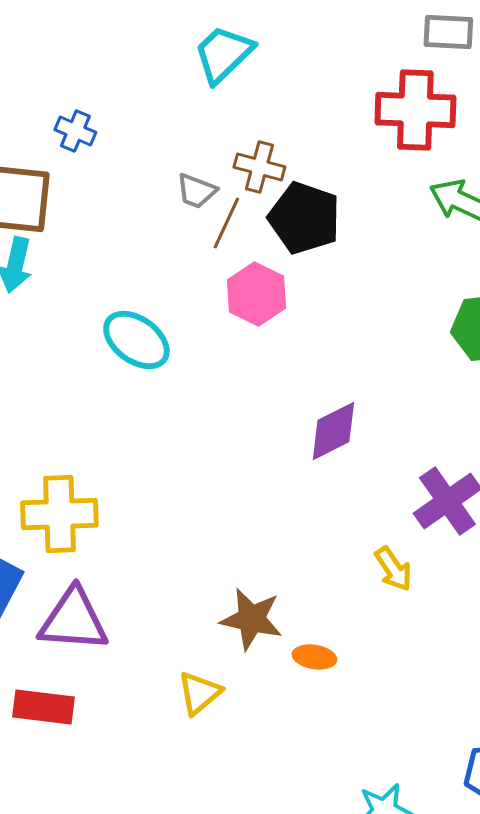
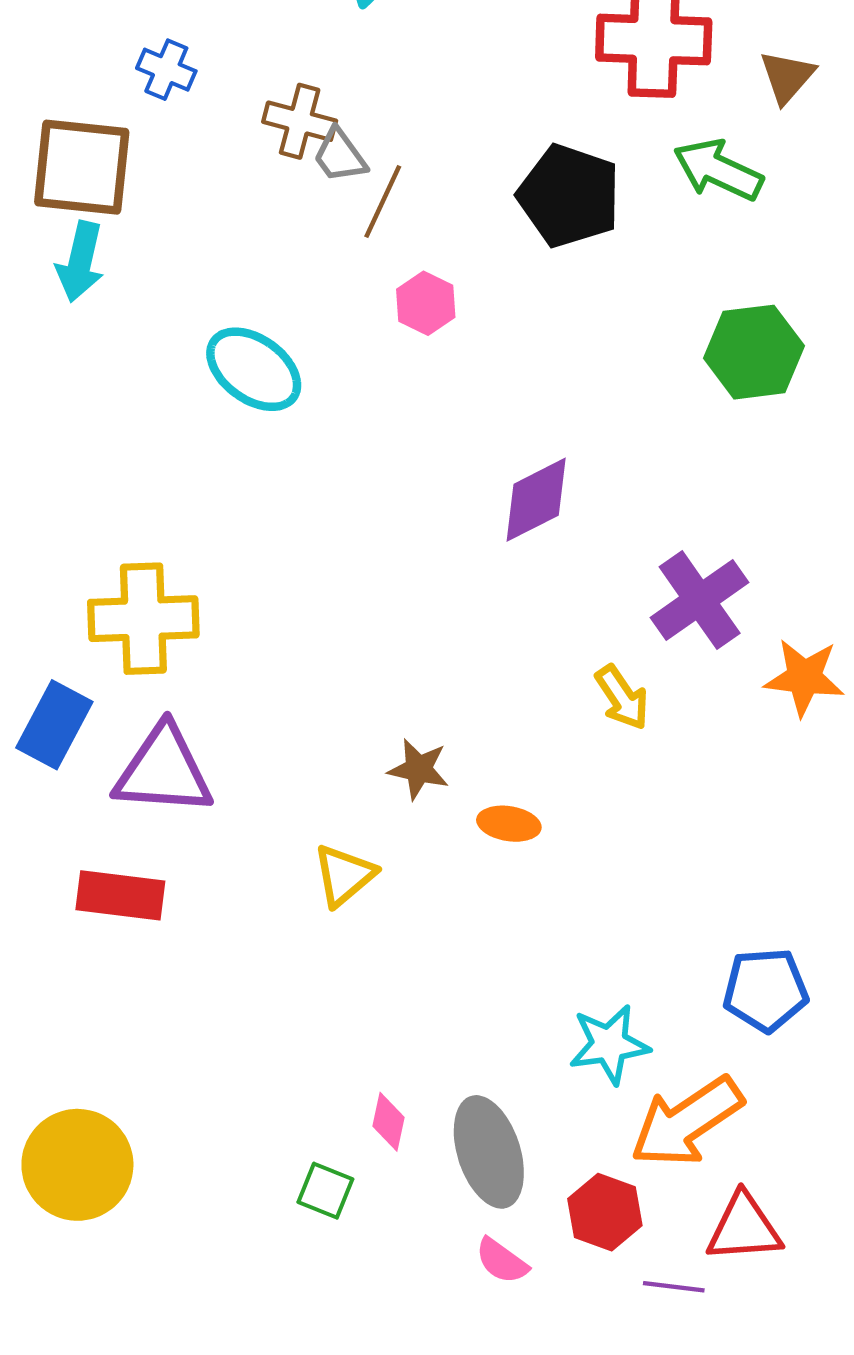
brown cross: (259, 167) -> (300, 121), moved
gray trapezoid: (196, 191) -> (340, 156), turned 33
black pentagon: (304, 218) -> (569, 196), moved
pink hexagon: (256, 294) -> (426, 303), size x0.7
brown star: (251, 619) -> (419, 769), size x0.7

